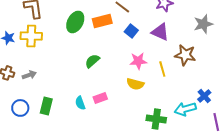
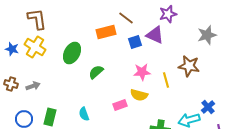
green ellipse: (75, 22) -> (72, 53), moved
blue square: (131, 31) -> (135, 42), turned 32
purple triangle: (160, 32) -> (155, 35), moved
yellow cross: (31, 36) -> (35, 47), turned 30
pink rectangle: (100, 98) -> (120, 105), moved

